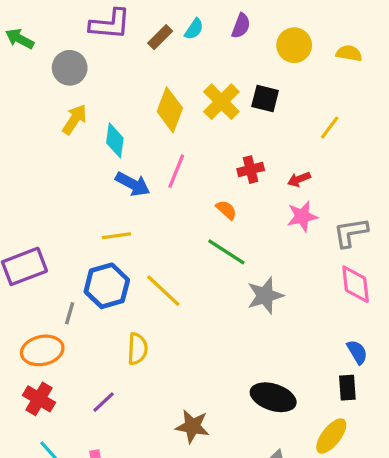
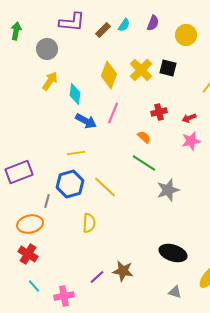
green arrow: (20, 39) -> (16, 31), turned 72
purple line: (104, 402) -> (97, 277), moved

